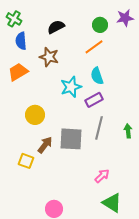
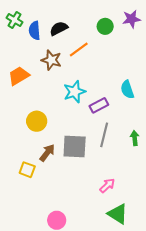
blue semicircle: (21, 41) -> (35, 31), moved
orange line: (94, 47) -> (79, 50), moved
cyan semicircle: (97, 76) -> (127, 90), moved

